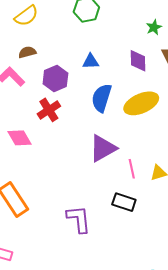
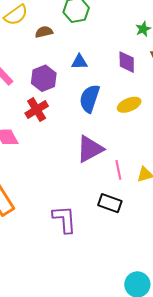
brown semicircle: (27, 52) -> (44, 32), moved
yellow ellipse: (141, 103) -> (129, 105), size x0.7

